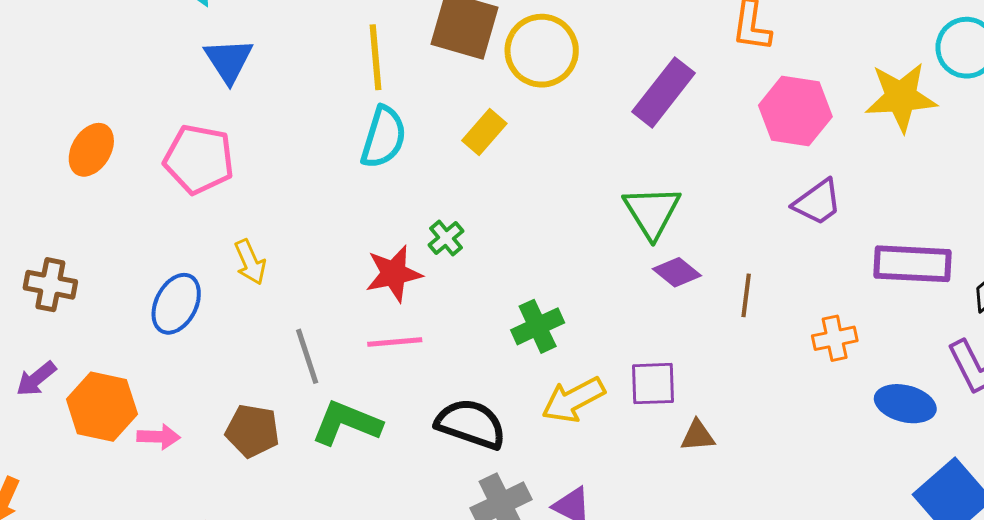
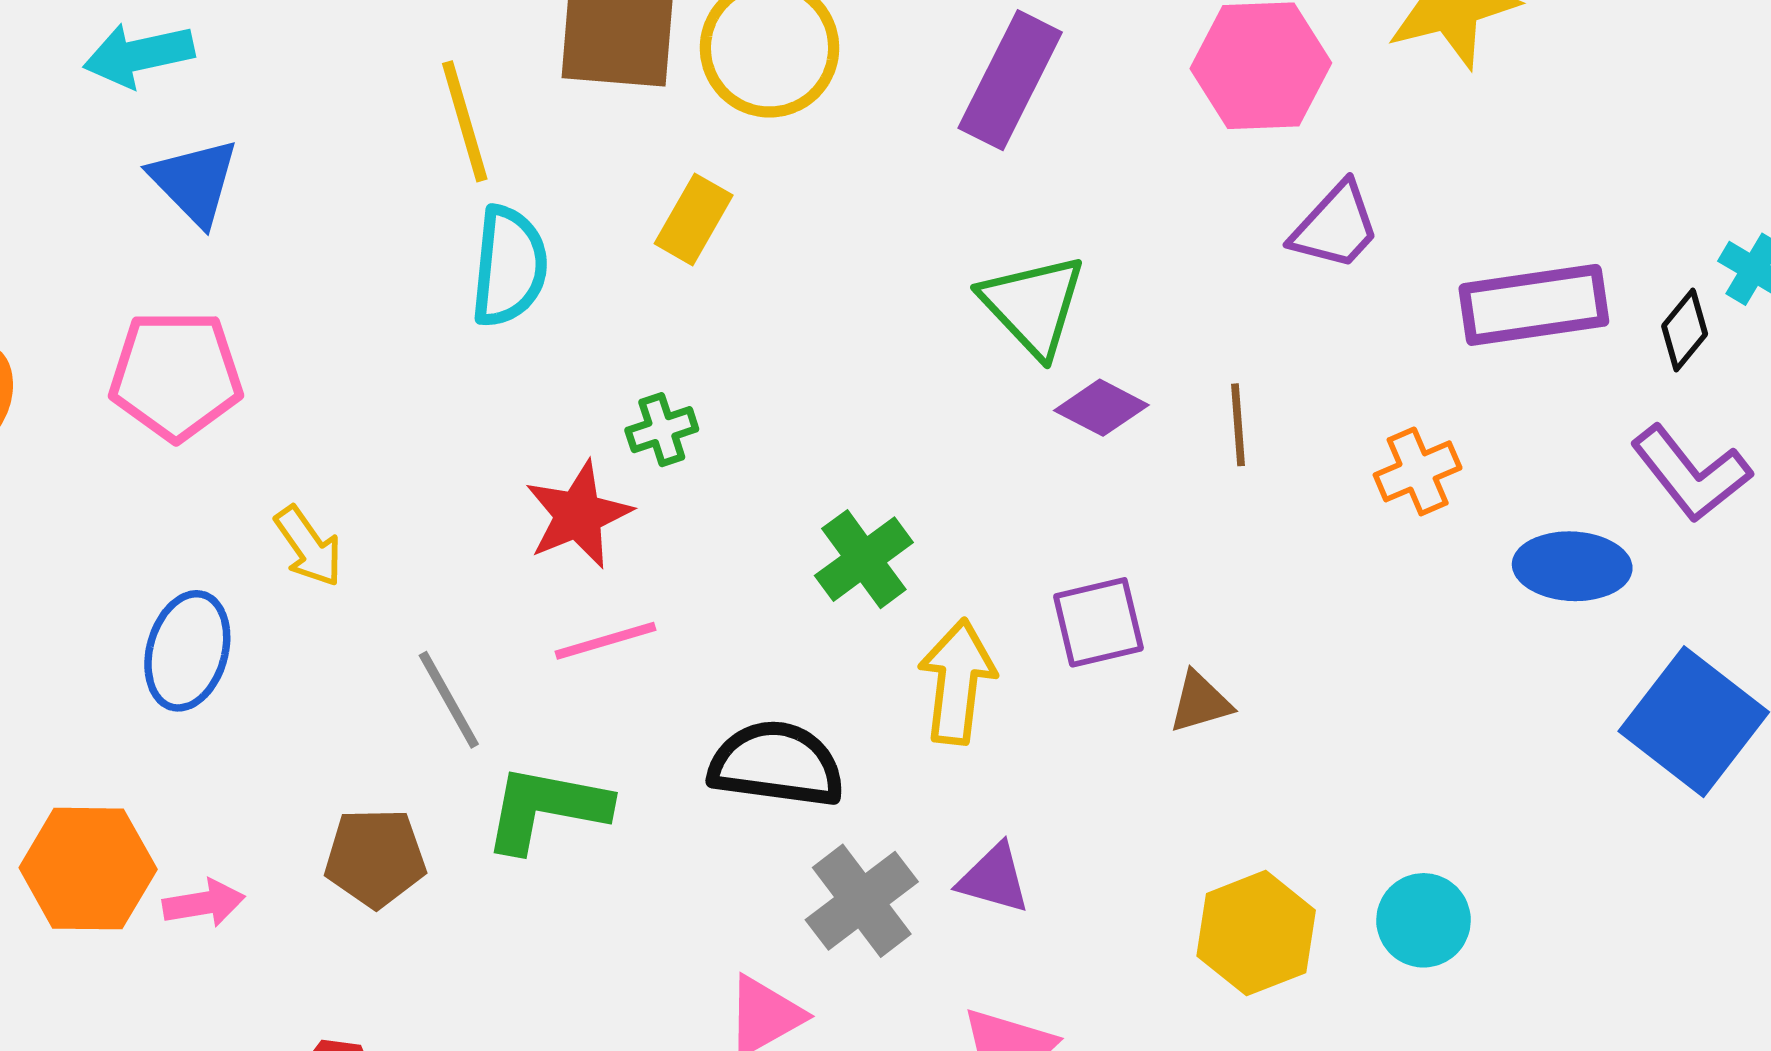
green cross: (446, 238) -> (662, 430), turned 33
yellow arrow: (573, 400) -> (957, 682), turned 136

